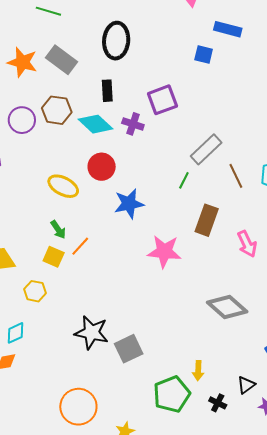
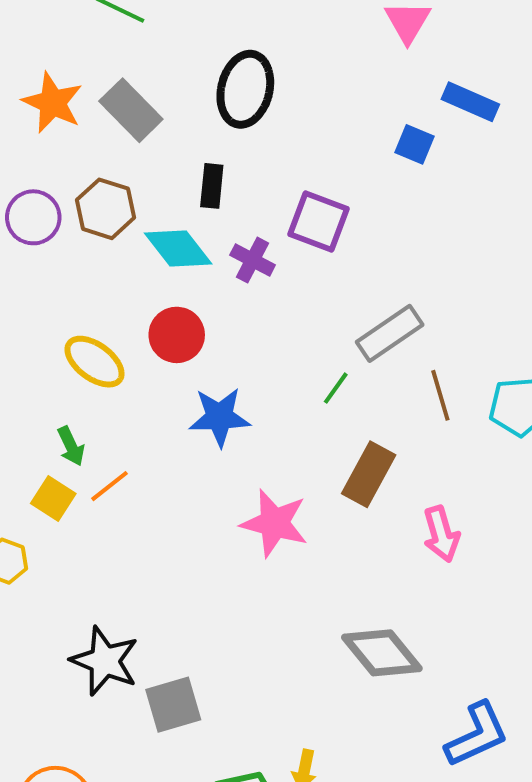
purple square: (162, 100) -> (319, 221), turned 32

